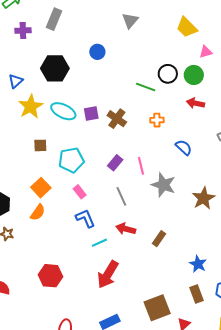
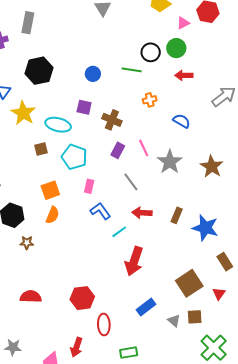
blue circle: (97, 52) -> (93, 74), moved
cyan ellipse: (63, 111) -> (58, 125), moved
purple square: (91, 114) -> (84, 107), turned 35
brown cross: (117, 119) -> (112, 120), moved
cyan pentagon: (71, 160) -> (74, 157), turned -30
gray star: (163, 185) -> (170, 162), turned 30
orange square: (41, 188) -> (50, 190), turned 36
pink rectangle: (80, 192) -> (89, 186), turned 64
blue star: (198, 264) -> (205, 228), moved, size x1.5
red hexagon: (50, 276) -> (82, 298), moved

